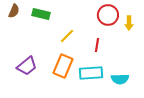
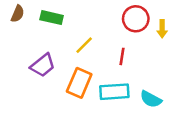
purple trapezoid: (27, 66) -> (43, 65), moved
cyan semicircle: (120, 79) -> (151, 99), turned 30

